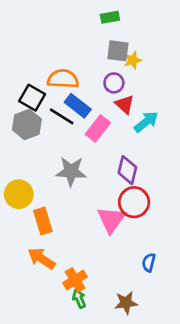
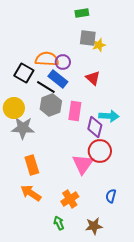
purple circle: (114, 83) -> (63, 62), moved
cyan arrow: (146, 122) -> (109, 116), moved, turned 42
gray hexagon: (27, 124) -> (51, 105), moved
pink rectangle: (98, 128) -> (75, 111), moved, turned -30
gray star: (71, 171) -> (23, 128), moved
yellow circle: (19, 194) -> (14, 108), moved
orange cross: (75, 280) -> (70, 199), moved

